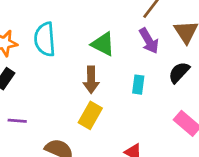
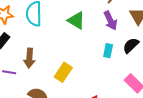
brown arrow: (91, 80) -> (29, 58), moved
cyan rectangle: (138, 85) -> (108, 51), moved

